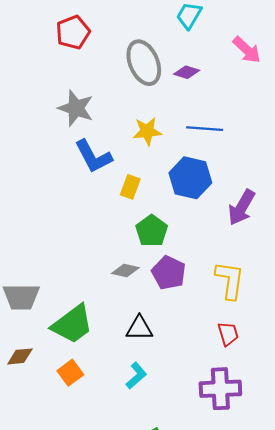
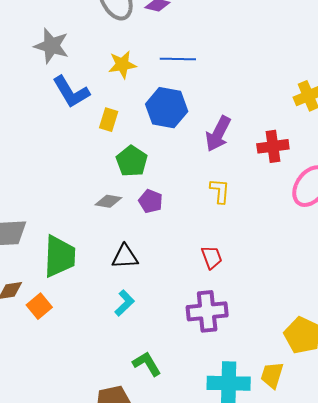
purple pentagon: (169, 273) -> (151, 201), size x0.7
yellow L-shape: (230, 280) -> (220, 191), moved, size x0.7
green trapezoid: (72, 324) -> (59, 256), turned -48
orange square: (70, 373) -> (39, 306), moved

